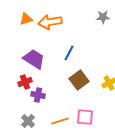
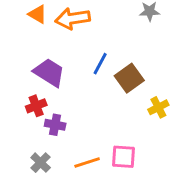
orange triangle: (26, 19) -> (38, 14), turned 48
brown square: (79, 80) -> (129, 78), moved

